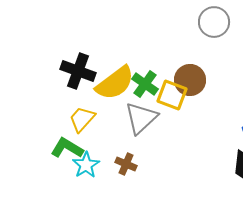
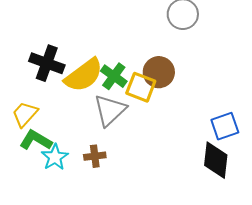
yellow trapezoid: (82, 119) -> (25, 114), moved
brown cross: (126, 164) -> (95, 156), turned -30

